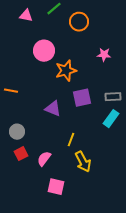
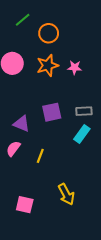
orange star: (66, 71) -> (48, 65), moved
pink semicircle: (44, 159) -> (13, 149), moved
yellow arrow: (83, 162) -> (66, 194), moved

